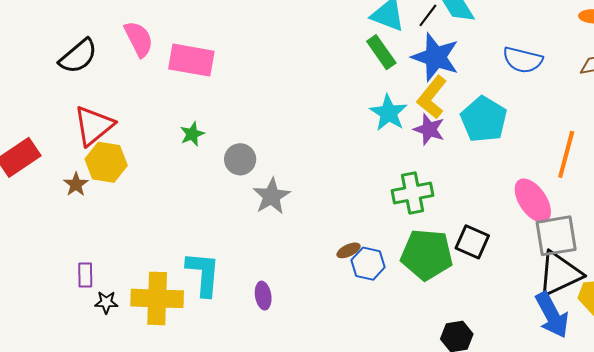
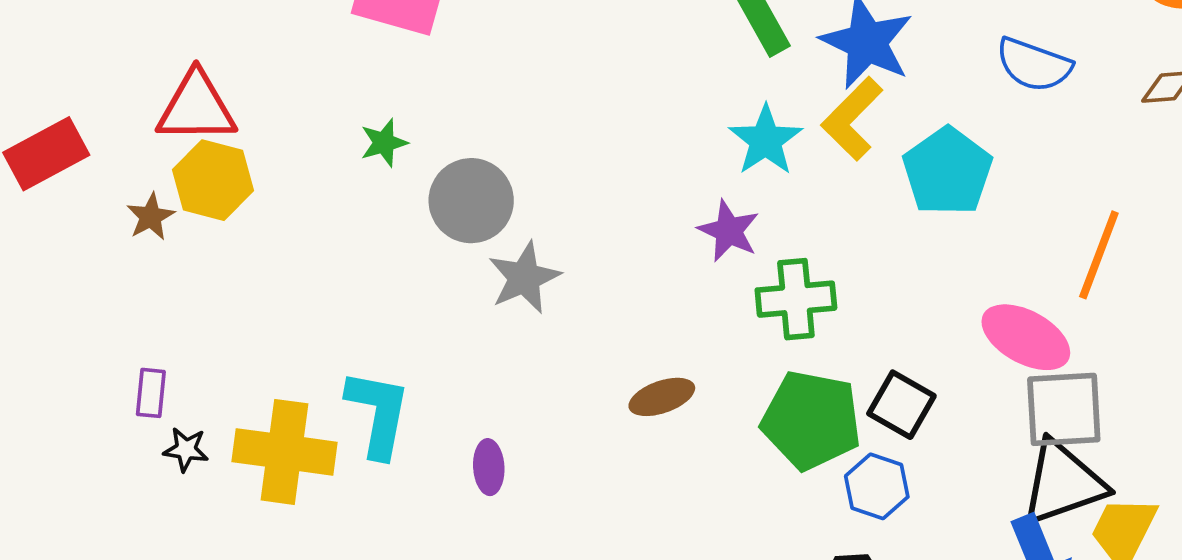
red triangle: (94, 126) -> (196, 107), turned 33
purple star: (429, 129) -> (729, 231), moved
gray circle: (240, 159) -> (471, 201), size x1.4
pink ellipse: (533, 201) -> (1026, 337), turned -33
brown ellipse: (349, 250) -> (662, 397), size x1.4
blue hexagon: (368, 264) -> (877, 486), moved

